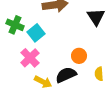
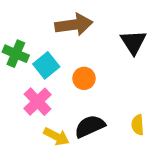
orange circle: (79, 56) -> (84, 78), moved

